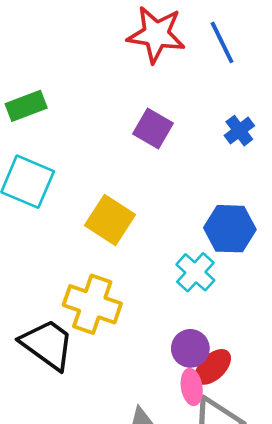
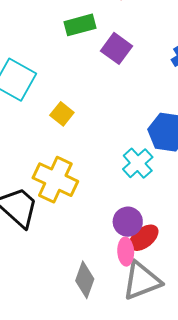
green rectangle: (26, 106) -> (80, 25), moved
yellow square: (110, 220) -> (62, 114), moved, size x0.6

